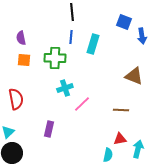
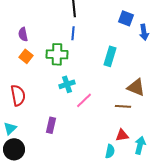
cyan rectangle: (93, 44) -> (110, 56), moved
orange square: (24, 60) -> (26, 56), turned 32
brown triangle: (134, 76) -> (136, 87), moved

